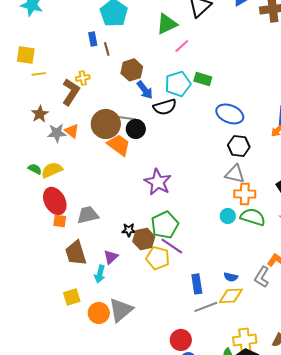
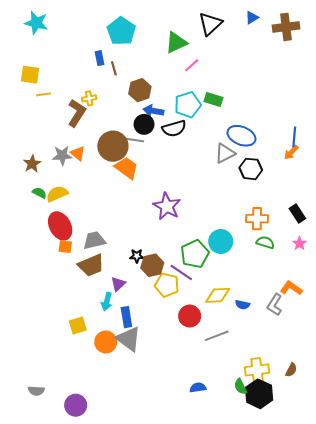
blue arrow: (145, 90) -> (153, 111), turned 138
brown star: (40, 114) -> (32, 164), moved
black circle: (136, 129) -> (144, 124), moved
gray triangle: (235, 174) -> (225, 153), moved, turned -40
cyan circle: (228, 216) -> (221, 241), moved, size x1.5
green semicircle: (253, 217) -> (265, 242), size x0.7
green pentagon: (165, 225) -> (195, 254), moved
brown trapezoid: (76, 253) -> (91, 265), moved, turned -96
blue rectangle: (197, 284) -> (126, 317), moved
yellow diamond: (231, 296) -> (218, 295), moved
gray triangle: (121, 310) -> (128, 339), turned -44
red circle: (181, 340) -> (190, 316), moved

